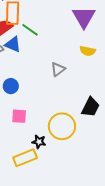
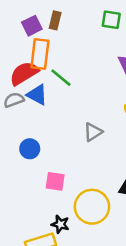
pink square: (19, 116) -> (55, 181), moved

